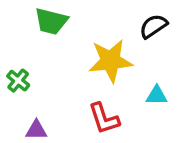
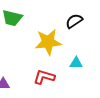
red L-shape: (104, 119) -> (44, 77), turned 125

